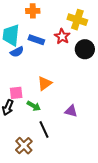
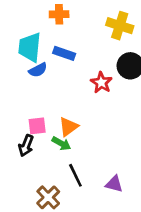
red star: (62, 36) -> (101, 83), moved
orange triangle: (45, 83) -> (69, 127), moved
purple triangle: (71, 111) -> (114, 184), moved

